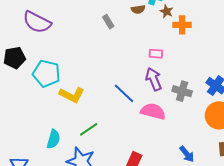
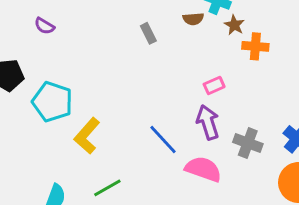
purple semicircle: (37, 22) -> (44, 26), size x0.5
pink rectangle: (156, 54) -> (214, 86), turned -32
yellow L-shape: (72, 95) -> (87, 136), turned 100

